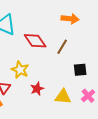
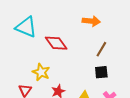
brown line: (62, 47) -> (101, 49), moved

